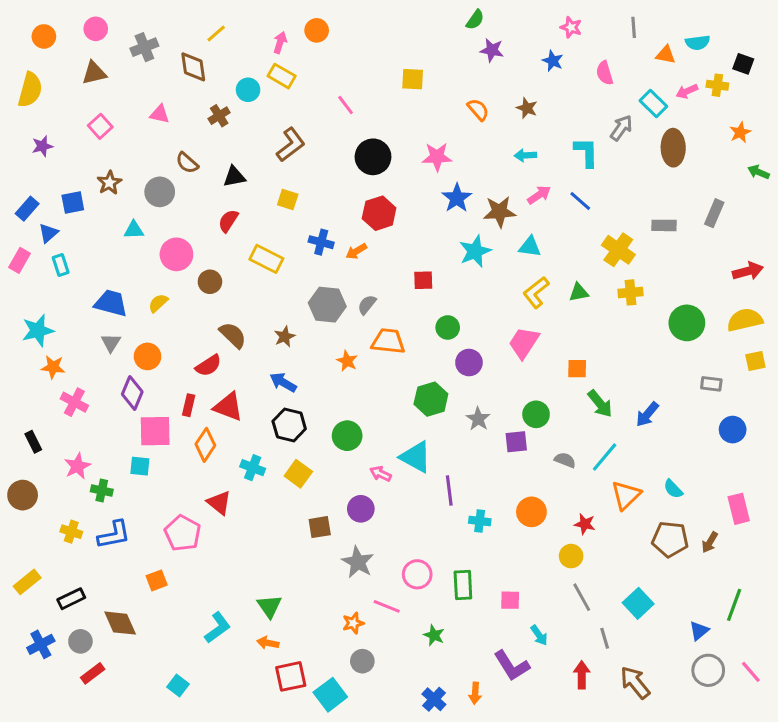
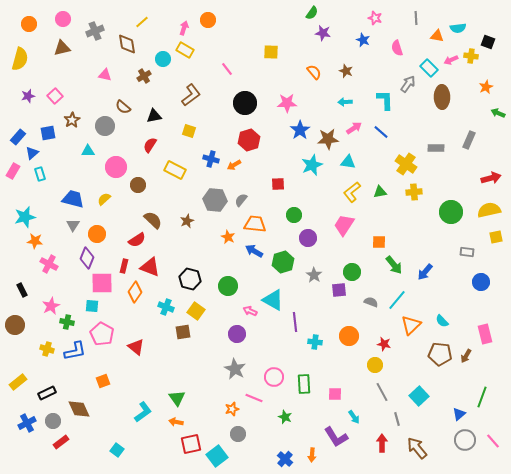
pink square: (100, 126) -> (55, 96), moved
blue arrow: (283, 382) -> (254, 251), moved
red triangle: (219, 503) -> (136, 347), moved
brown square: (320, 527) -> (183, 332), moved
pink pentagon: (183, 533) -> (102, 334), moved

